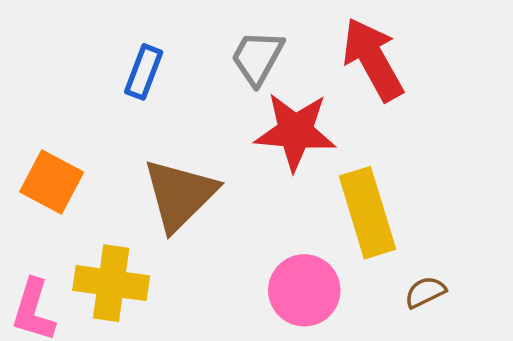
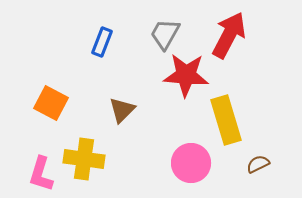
red arrow: (373, 59) -> (229, 35), turned 57
brown triangle: (180, 195) -> (122, 110), size x0.6

